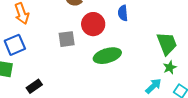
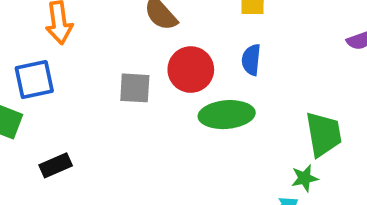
green ellipse: (107, 56) -> (227, 115), moved
green star: (170, 67) -> (305, 178), moved

